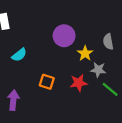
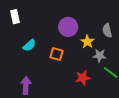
orange square: (47, 82) -> (56, 54), moved
red star: (79, 83) -> (83, 78), moved

